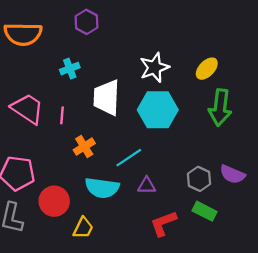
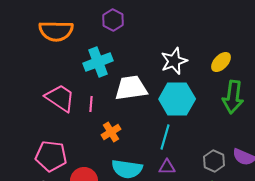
cyan cross: (70, 69) -> (98, 62), size x1.6
white trapezoid: (107, 98) -> (131, 88), turned 80
cyan line: (129, 158) -> (165, 137), moved, turned -40

